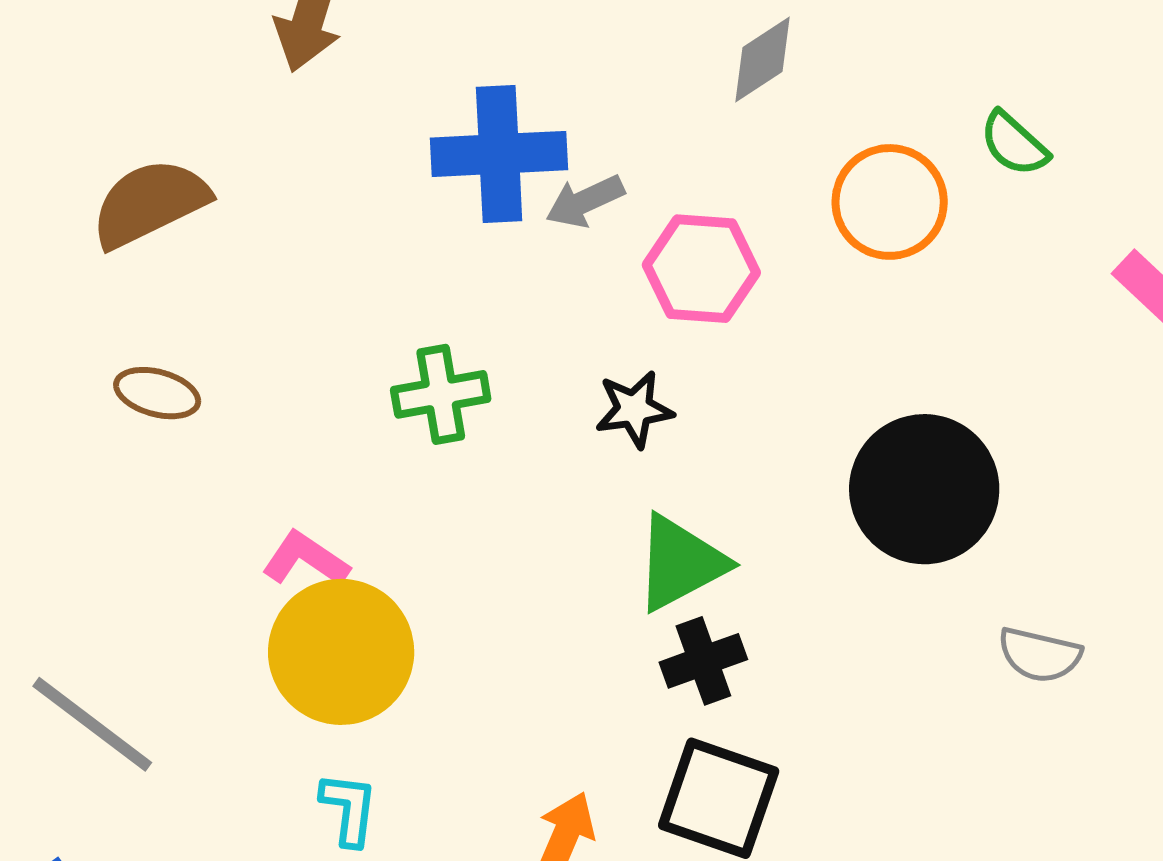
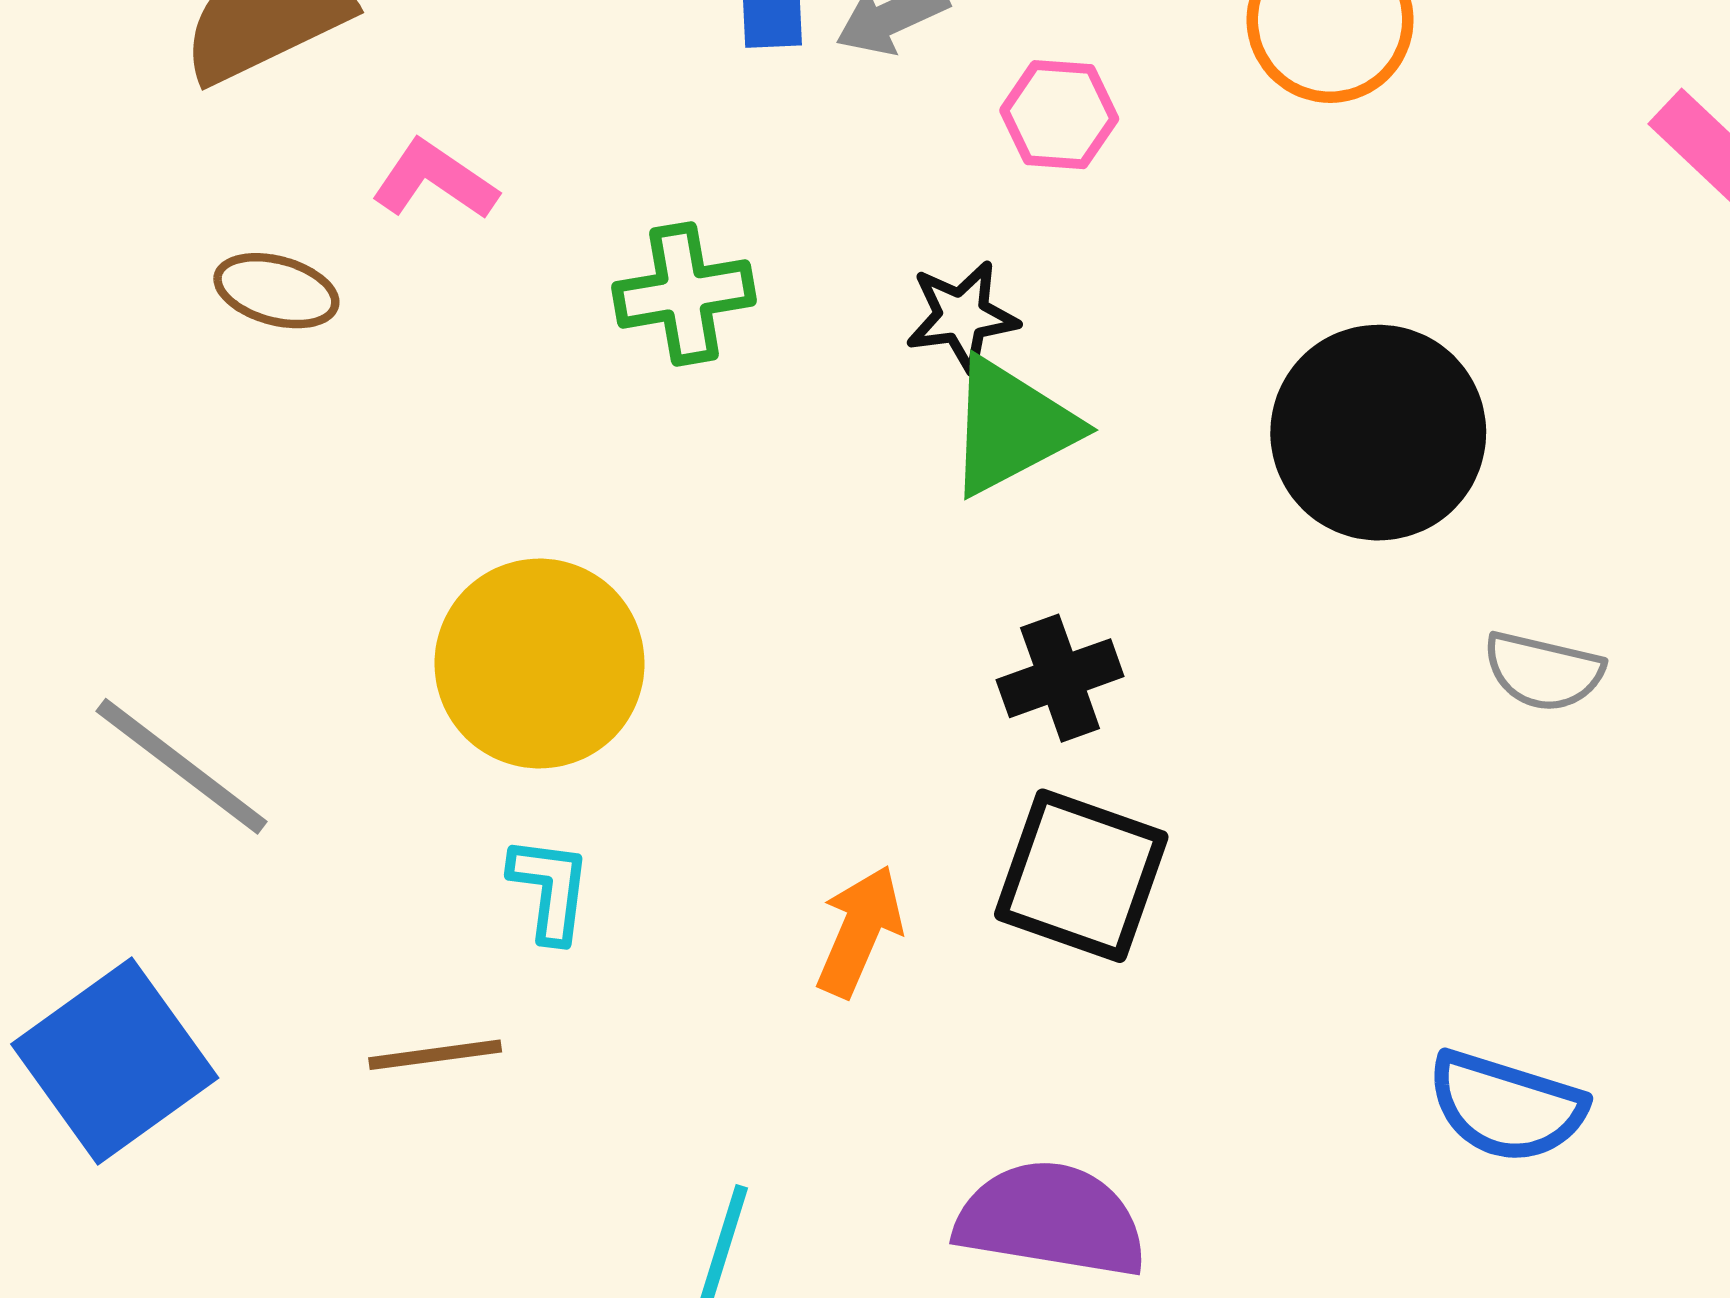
pink hexagon: (701, 269) -> (1059, 115), size x0.7
pink L-shape: (306, 559) -> (435, 180), moved
green triangle: (680, 563) -> (1011, 427), moved

